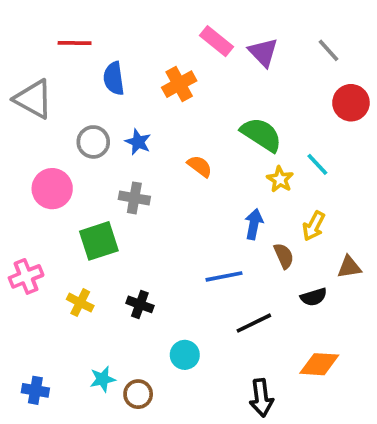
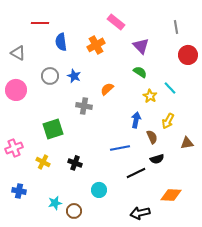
gray line: (329, 50) -> (176, 27), turned 32
purple triangle: (263, 52) -> (141, 46), moved
gray triangle: (33, 99) -> (18, 53), size x0.7
green semicircle: (261, 134) -> (140, 72), size x0.6
orange semicircle: (200, 166) -> (107, 89), turned -80
pink circle: (52, 189) -> (16, 90), moved
gray cross: (134, 198) -> (84, 106), moved
black semicircle: (314, 297) -> (157, 159), moved
blue cross: (35, 390) -> (19, 191), moved
black arrow: (261, 398) -> (140, 213), turned 84

